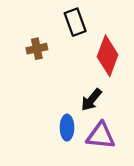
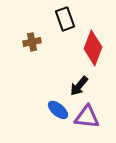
blue ellipse: (67, 128) -> (58, 110), turned -50

